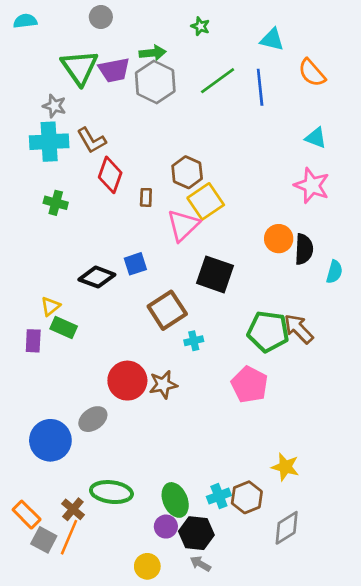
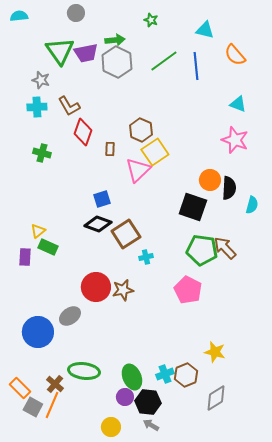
cyan cross: (49, 142) -> (37, 107), size x0.7
black square: (215, 274) -> (193, 207), moved
black diamond: (97, 277) -> (98, 224), moved

